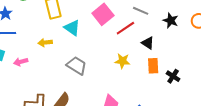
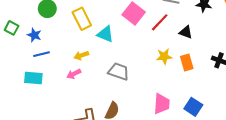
pink arrow: (21, 62) -> (74, 74), moved
orange rectangle: (153, 66) -> (187, 62), moved

